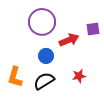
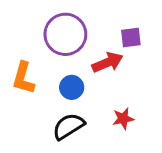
purple square: (93, 29) -> (131, 37), moved
orange L-shape: (15, 77) -> (23, 78), moved

